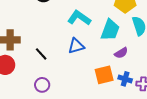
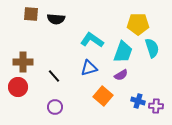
purple semicircle: (121, 53) -> (121, 75), moved
orange square: (104, 75) -> (103, 96), moved, turned -36

